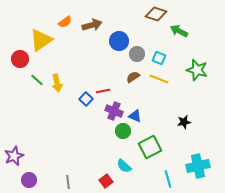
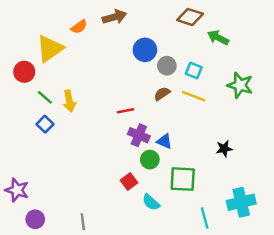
brown arrow: (92, 25) -> (114, 17), moved
blue square: (86, 99) -> (45, 124), moved
green square: (150, 147) -> (183, 179), turned 30
purple star: (14, 156) -> (17, 190), turned -30
red square: (106, 181) -> (129, 181), moved

